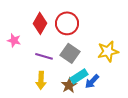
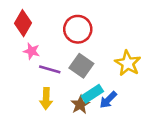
red diamond: (40, 23) -> (23, 23), moved
pink star: (14, 40) -> (32, 51), moved
yellow star: (108, 51) -> (128, 63), turned -30

